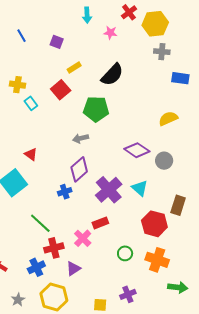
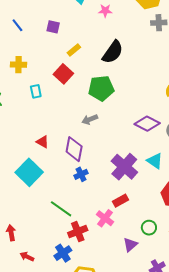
yellow cross: (17, 85) -> (18, 65), moved
cyan rectangle: (31, 103) -> (36, 91), turned 32
purple diamond: (79, 169) -> (74, 149), moved, turned -30
purple triangle: (73, 269) -> (130, 245), moved

